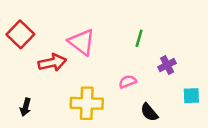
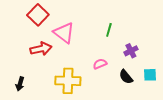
red square: (20, 34) -> (38, 15), moved
black semicircle: (149, 112) -> (126, 77), moved

